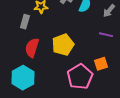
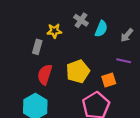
orange square: (101, 64) -> (109, 80), moved

